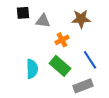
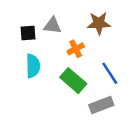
black square: (23, 13) -> (28, 33), moved
cyan semicircle: (32, 69) -> (33, 66), moved

